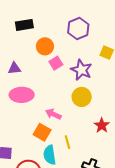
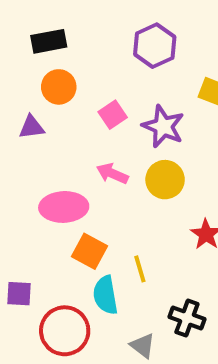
orange circle: (45, 46) -> (59, 87), moved
pink ellipse: (22, 95) -> (64, 207), moved
pink arrow: (53, 114) -> (112, 174), moved

